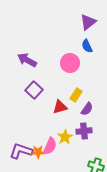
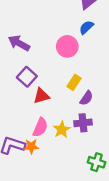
blue semicircle: (87, 46) -> (86, 27), turned 72
red triangle: (60, 107) -> (41, 96), moved
pink semicircle: (50, 146) -> (40, 127), moved

